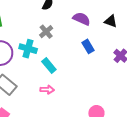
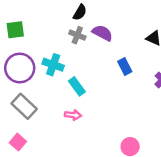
purple semicircle: (82, 19) -> (102, 33), moved
gray cross: (46, 32) -> (77, 35), moved, turned -32

